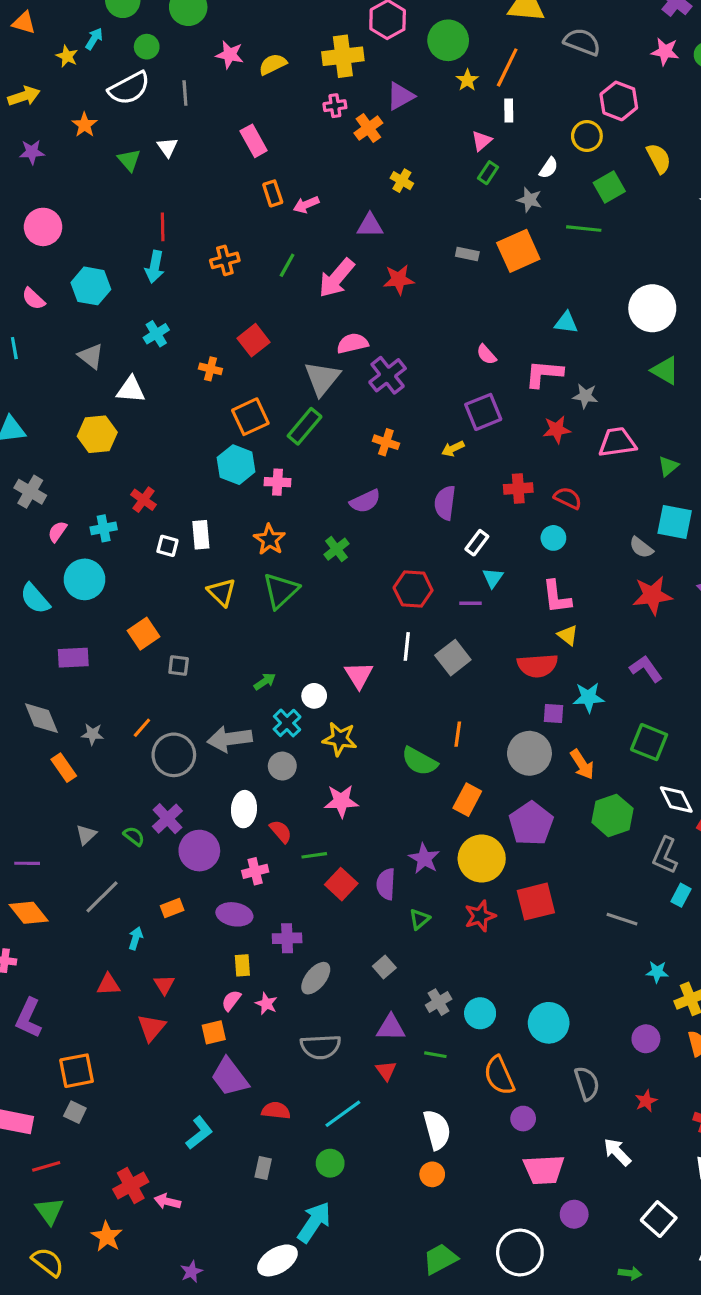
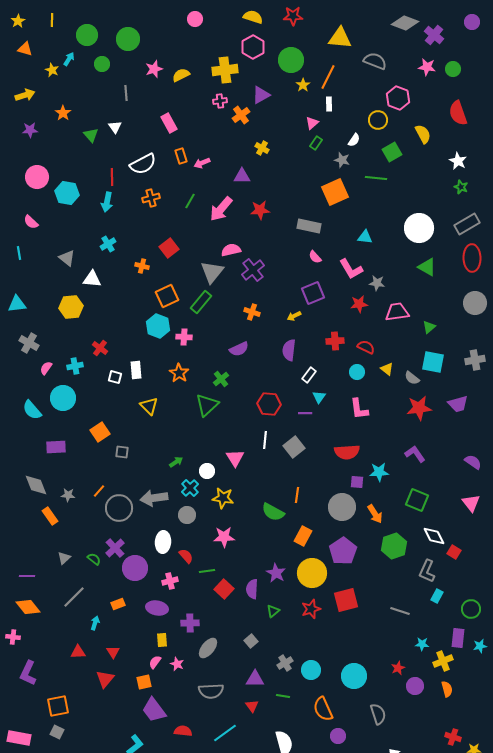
pink star: (230, 55) -> (154, 69), turned -30
white semicircle: (129, 88) -> (143, 164), moved
gray rectangle: (467, 254) -> (309, 226), moved, size x1.6
cyan hexagon: (91, 286) -> (67, 193), moved
pink L-shape: (544, 374) -> (351, 269), turned -125
green triangle: (281, 591) -> (207, 405), moved
yellow triangle: (568, 635) -> (387, 369), moved
red star: (646, 1101) -> (398, 668), moved

